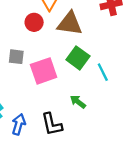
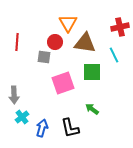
gray square: (16, 57) -> (44, 57), moved
green square: (78, 58) -> (92, 72), turned -36
cyan line: (103, 72) -> (114, 55), moved

